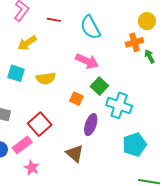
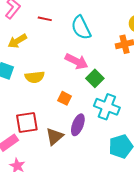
green square: (99, 86) -> (95, 78), moved
red square: (40, 124) -> (27, 122), turned 30
brown triangle: (75, 154) -> (55, 136), moved, turned 36

